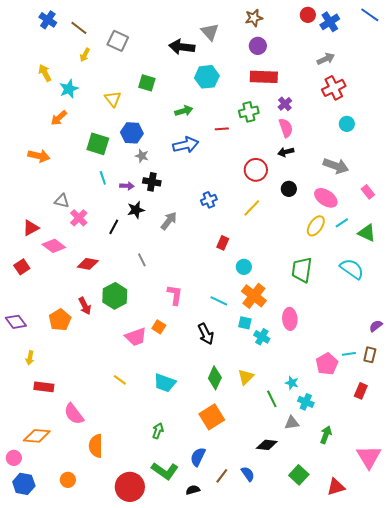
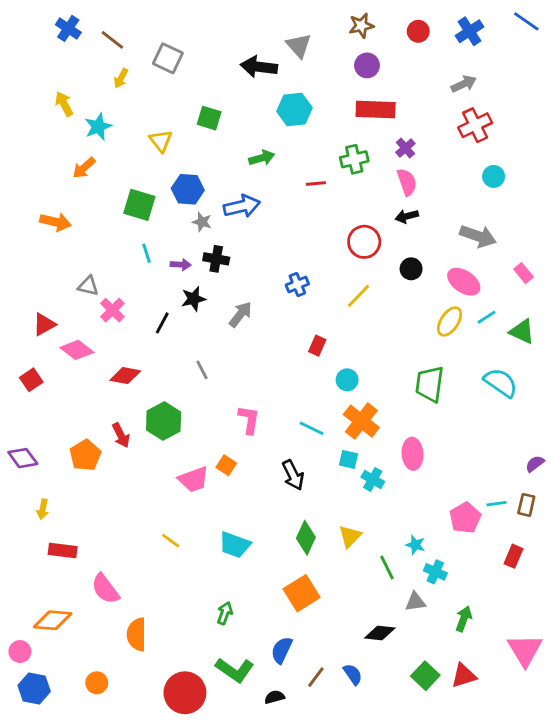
red circle: (308, 15) -> (418, 31), moved
blue arrow: (186, 145) -> (242, 206), moved
red triangle: (336, 487) -> (464, 676), moved

